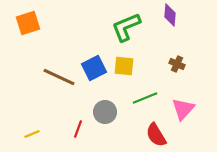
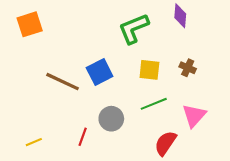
yellow square: (124, 66) -> (149, 70), moved
red semicircle: (156, 135) -> (165, 143), turned 65

